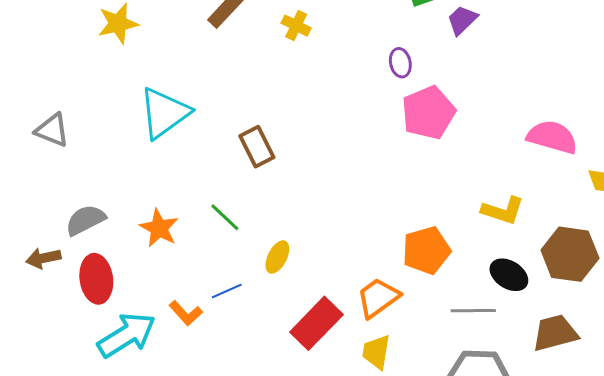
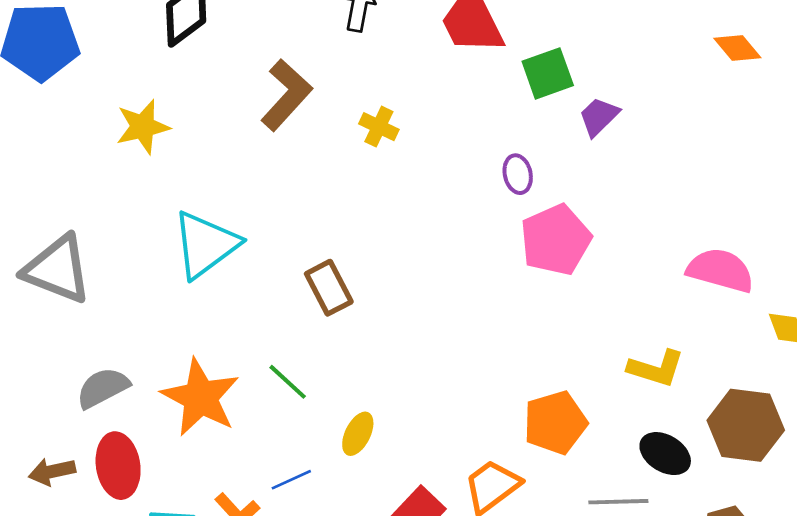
gray triangle: (52, 130) -> (57, 269), size x1.5
orange star: (159, 228) -> (200, 397), size x1.5
brown arrow: (43, 258) -> (52, 472), moved

